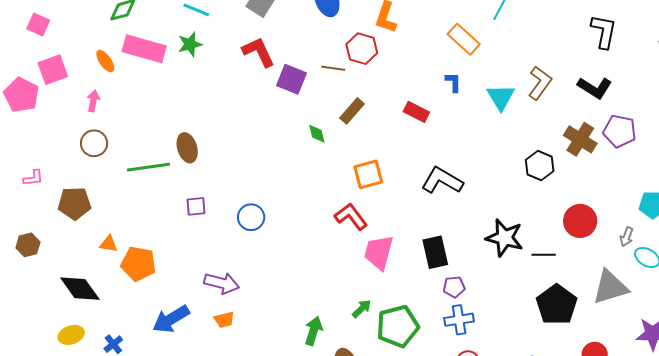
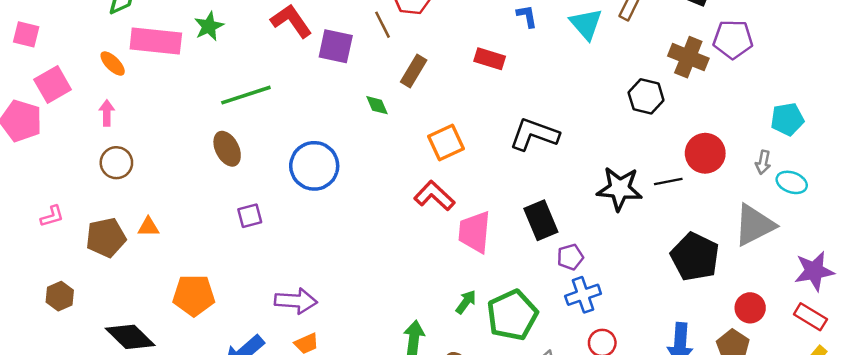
brown line: (333, 68) -> (383, 25), turned 65
green line: (148, 167) -> (246, 95), moved
blue circle: (251, 217) -> (314, 166), moved, size x1.5
orange triangle: (109, 244) -> (148, 227), moved
black line: (544, 255) -> (668, 181), moved

